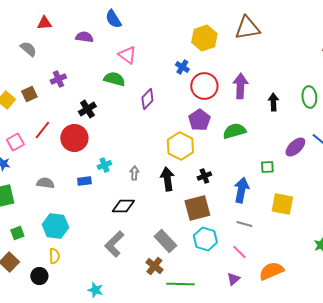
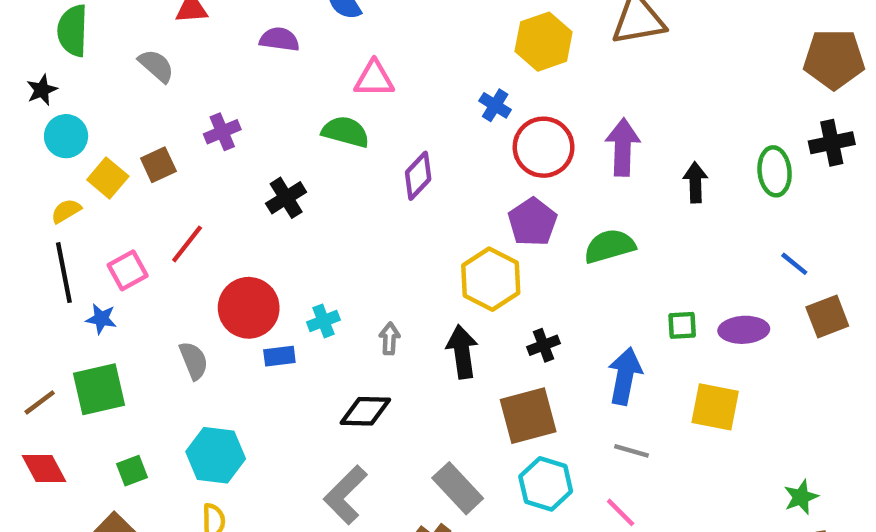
pink triangle: (127, 55) -> (374, 79), turned -36
red circle: (74, 138) -> (249, 308), moved
purple ellipse: (295, 147) -> (744, 330), moved, turned 40
gray semicircle: (45, 183) -> (194, 361), turned 60

